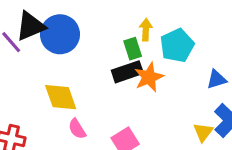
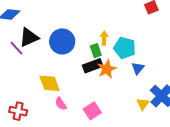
blue circle: (60, 34) -> (62, 41), moved
cyan pentagon: (177, 46) -> (125, 48), turned -30
blue triangle: (217, 79) -> (138, 68), moved, turned -32

